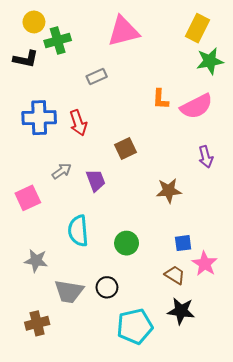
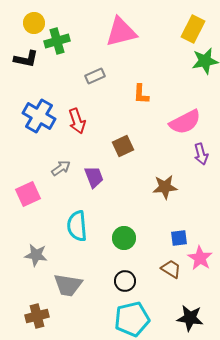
orange L-shape: (160, 99) -> (141, 94), moved
pink semicircle: (196, 106) -> (185, 122), moved
blue cross: (39, 118) -> (39, 116), turned 32
black circle: (107, 287) -> (125, 281), moved
black star: (181, 311) -> (190, 318), moved

